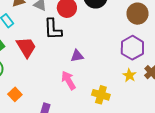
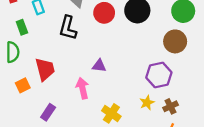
black L-shape: (53, 29) -> (68, 28), moved
red trapezoid: (26, 47) -> (45, 69), moved

